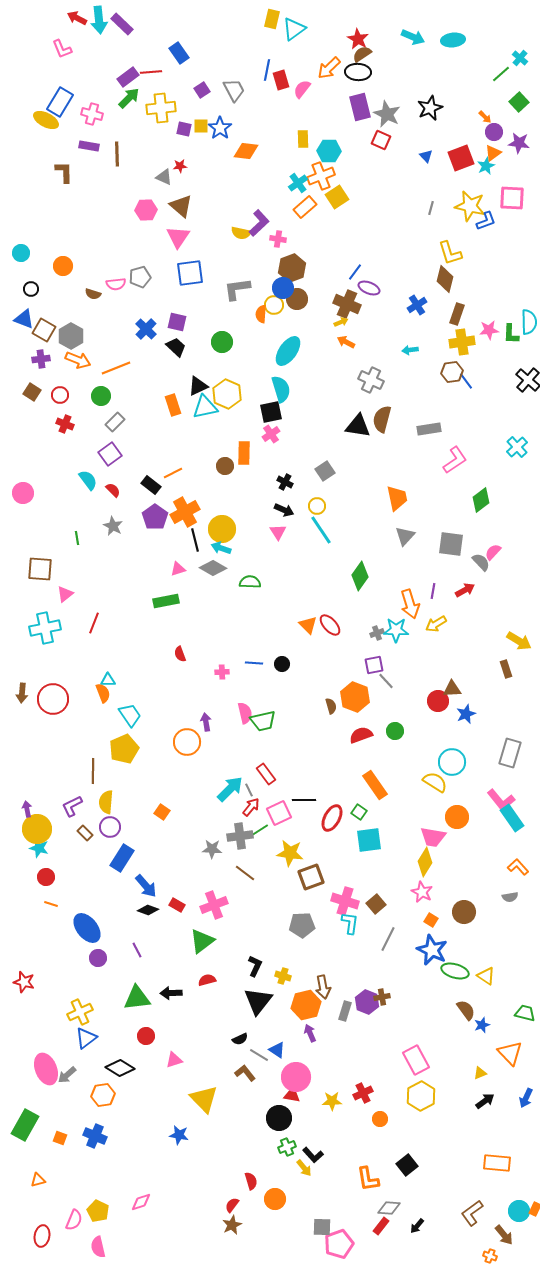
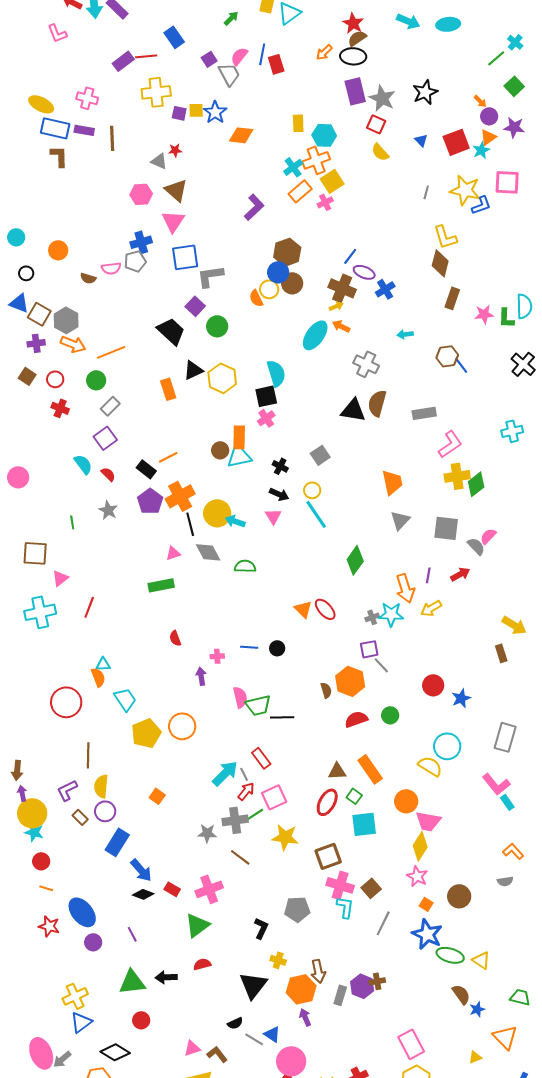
orange arrow: (329, 68) -> (324, 52), size x0.7
pink semicircle: (302, 89) -> (239, 56), moved
purple square: (202, 90) -> (209, 59), moved
green arrow: (129, 98) -> (231, 18), moved, size x0.7
blue rectangle: (60, 102) -> (55, 128), moved, turned 72
yellow semicircle: (241, 233) -> (380, 152), moved, turned 36
pink cross: (278, 239) -> (325, 202), moved, turned -35
gray L-shape: (237, 289) -> (210, 276), moved
blue cross: (417, 305) -> (385, 289), moved
orange semicircle: (261, 314) -> (256, 298), turned -30
purple square: (177, 322) -> (195, 306), moved, turned 30
blue cross: (146, 329) -> (141, 242), moved, turned 30
yellow cross: (462, 342) -> (457, 476), moved
black trapezoid: (176, 347) -> (171, 331), size x1.4
cyan ellipse: (288, 351) -> (315, 335), moved
cyan triangle: (205, 407) -> (239, 456), moved
cyan cross: (517, 447) -> (512, 431), turned 30
cyan arrow: (221, 548) -> (235, 521), moved
gray diamond: (213, 568) -> (208, 552), turned 32
brown triangle: (452, 689) -> (337, 771), moved
brown arrow: (22, 693) -> (17, 770), moved
red circle: (53, 699) -> (66, 702), moved
purple arrow: (206, 722) -> (201, 676), moved
yellow pentagon: (124, 749) -> (146, 733), moved
black line: (304, 800) -> (282, 717), moved
orange circle: (457, 817) -> (406, 801), moved
cyan rectangle: (512, 818) -> (507, 802), size x0.6
brown square: (311, 877) -> (328, 856), moved
black L-shape: (255, 966) -> (261, 928), moved
red star: (24, 982) -> (49, 926), moved
pink triangle: (174, 1060) -> (192, 1048), moved
brown L-shape: (245, 1073) -> (217, 1054), moved

